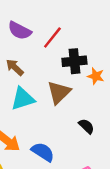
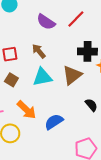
red line: (52, 38) -> (76, 19), moved
blue semicircle: (43, 152) -> (54, 122), turned -72

